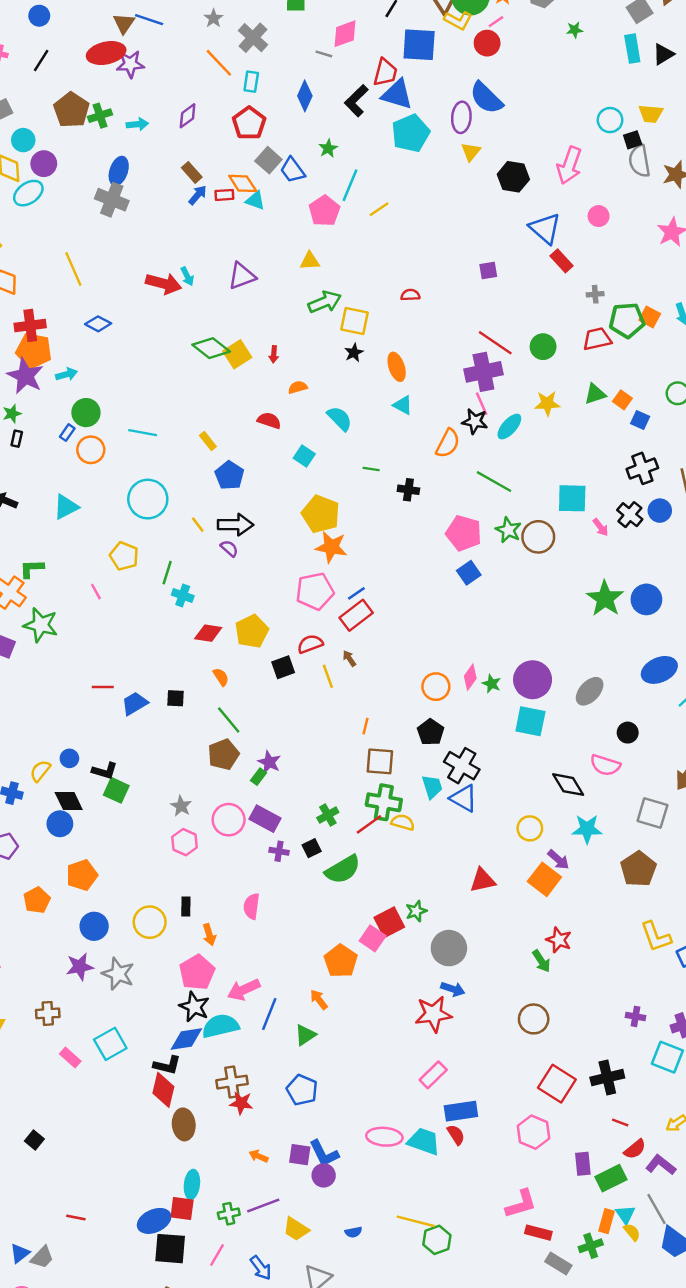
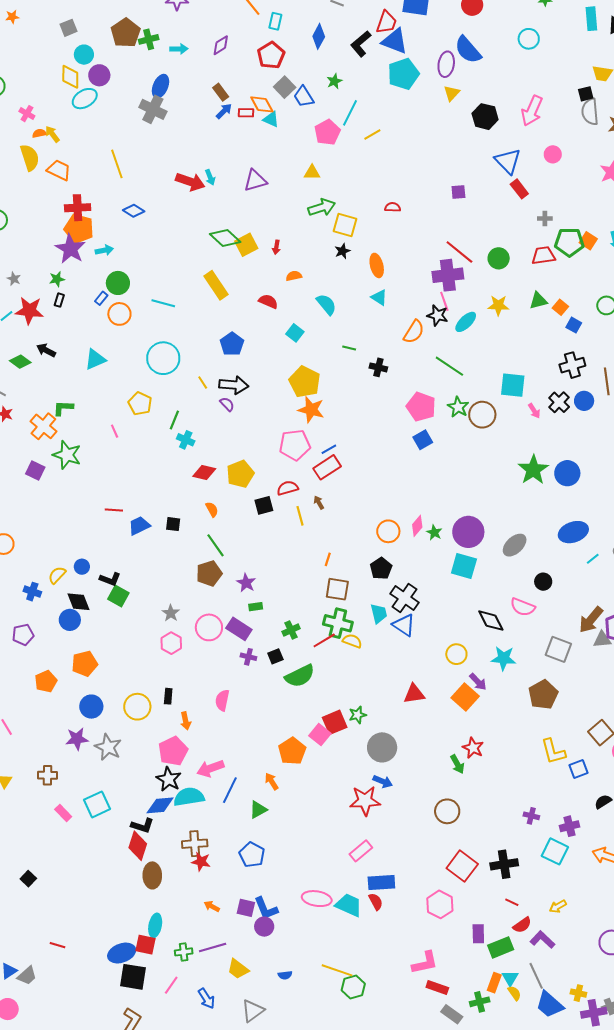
cyan circle: (610, 120) -> (529, 39), moved
yellow rectangle: (208, 441) -> (216, 285), moved, size x1.8
green rectangle: (258, 777) -> (256, 607), moved, turned 40

